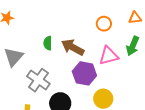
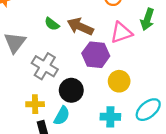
green semicircle: (48, 43) -> (52, 24), turned -48

